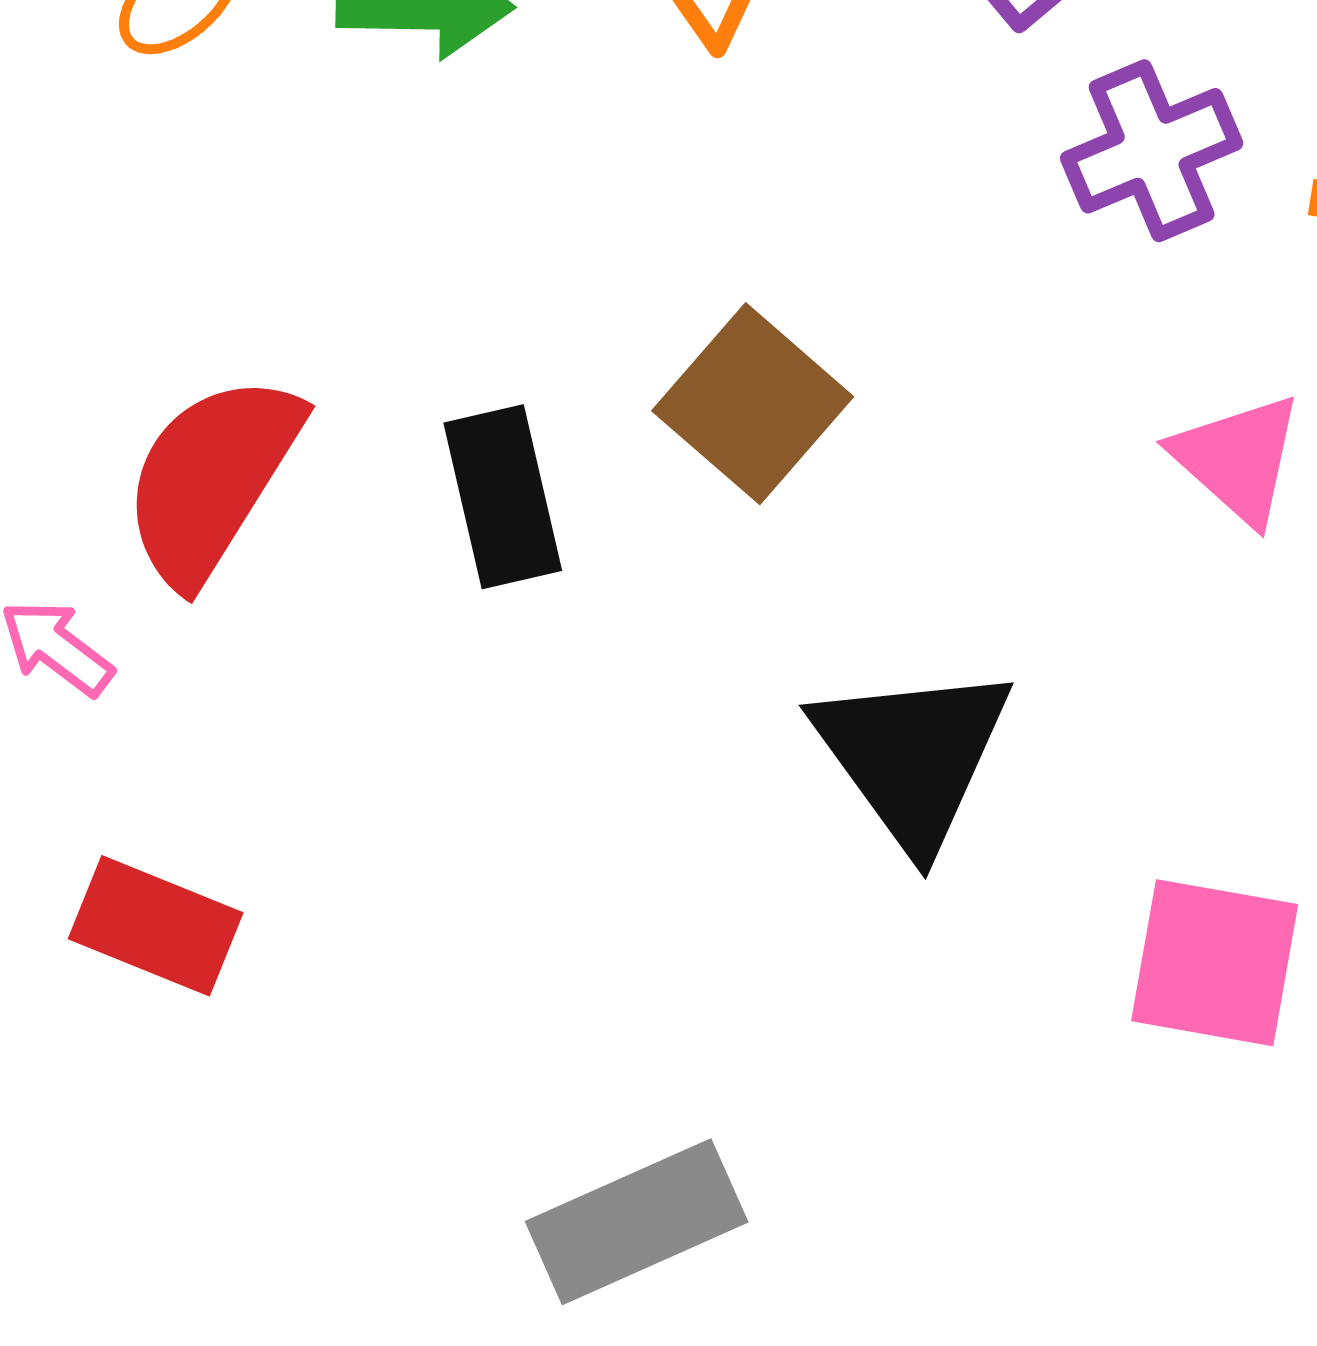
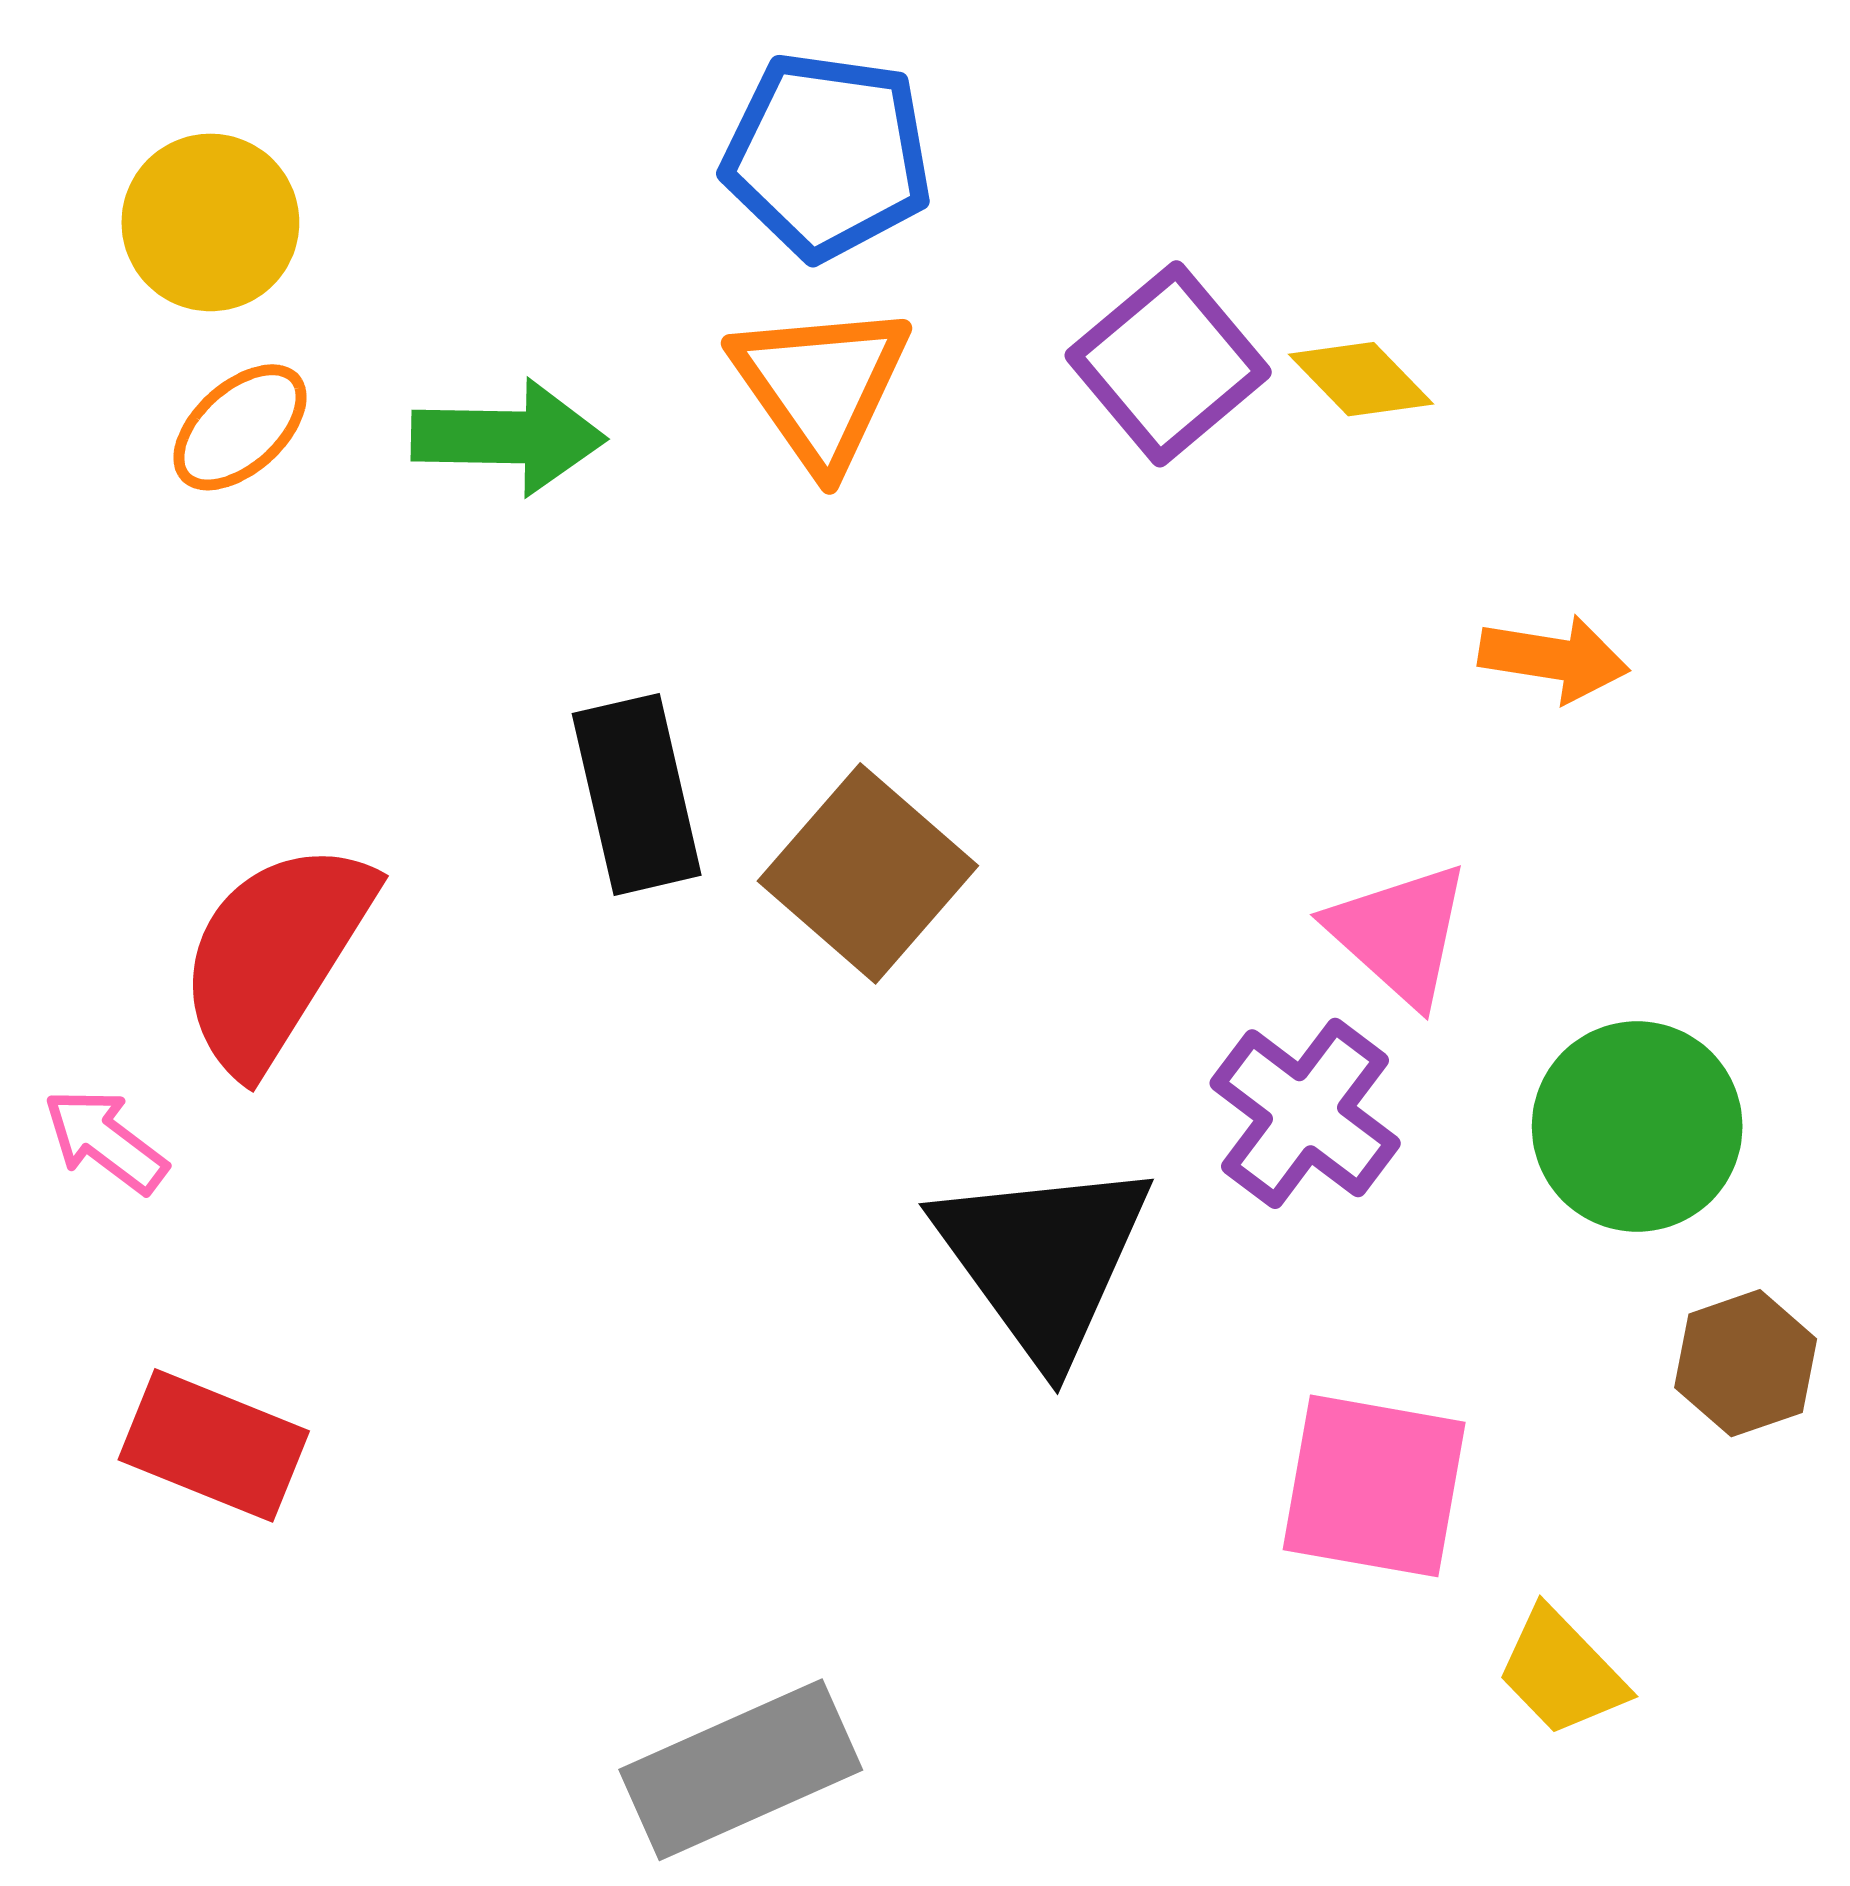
purple cross: (1152, 151) -> (1305, 1113), moved, turned -30
black rectangle: (503, 497) -> (637, 794), moved

